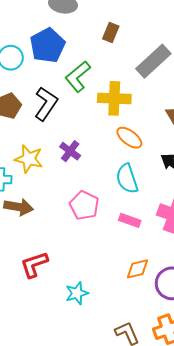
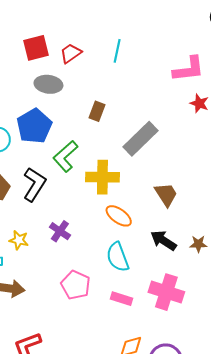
yellow star: (29, 159) -> (19, 240), size x0.7

